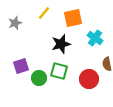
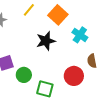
orange square: (73, 18) -> (58, 15), turned -36
green square: (59, 71) -> (45, 89), moved

